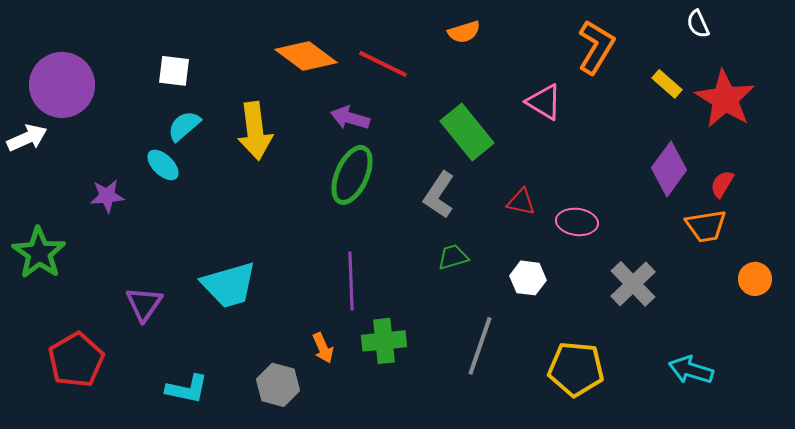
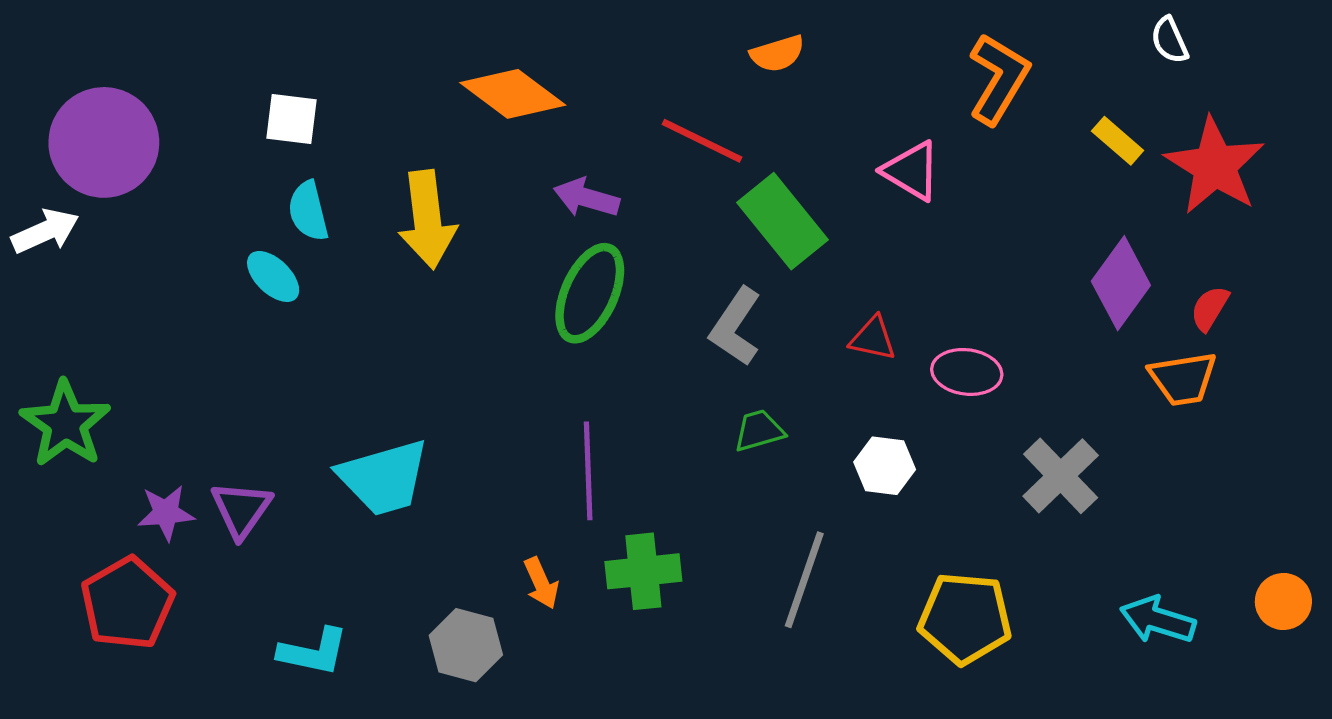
red line: (383, 64) -> (702, 141), moved
cyan semicircle: (184, 126) -> (308, 211), turned -63
purple star: (107, 196) -> (166, 513), moved
orange circle: (755, 279) -> (1283, 602), moved

